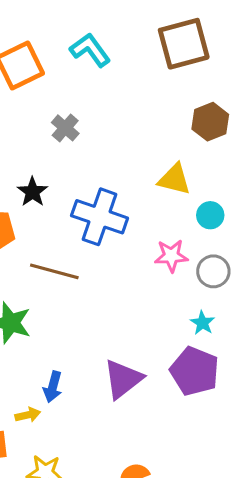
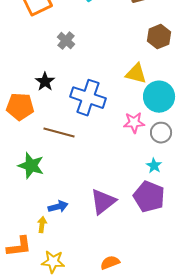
cyan circle: (210, 215) -> (159, 97), size x1.8
blue arrow: (53, 387) -> (58, 207), turned -120
yellow arrow: (28, 415) -> (42, 225), turned -70

